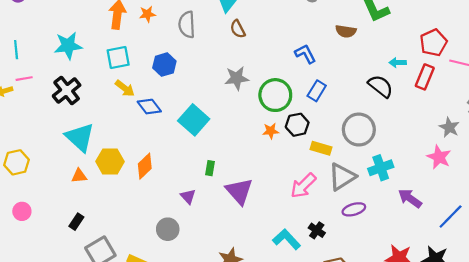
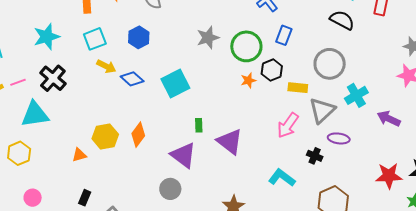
pink line: (24, 79) -> (18, 82), moved
cyan square: (194, 120) -> (175, 83), turned 32
cyan triangle: (80, 137) -> (35, 114), moved, turned -40
purple triangle: (188, 196) -> (183, 155), size x1.8
purple ellipse: (354, 209) -> (339, 138), turned 35
black cross: (317, 230) -> (315, 156), moved

